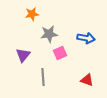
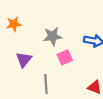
orange star: (32, 14) -> (14, 24), moved

